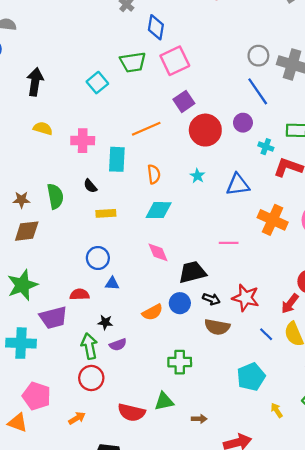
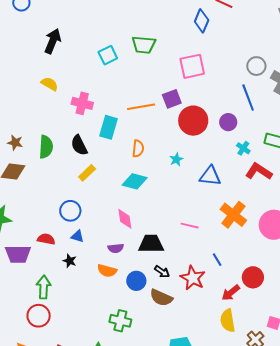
blue diamond: (156, 27) -> (202, 21), moved
pink square: (175, 61) -> (192, 66), moved
purple square: (184, 101) -> (172, 99), moved
black semicircle: (90, 186) -> (79, 145), size x1.5
yellow rectangle: (106, 213) -> (87, 173), turned -54
blue circle: (180, 303) -> (136, 281), moved
orange semicircle: (152, 312) -> (107, 271), turned 30
black star: (105, 322) -> (70, 261), moved
blue line: (266, 334) -> (217, 260), moved
purple semicircle: (118, 345) -> (116, 248), moved

